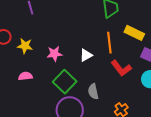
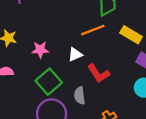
orange line: (109, 43) -> (93, 30), moved, turned 70
red L-shape: (121, 68) -> (98, 73), moved

